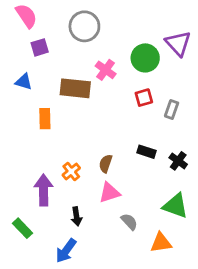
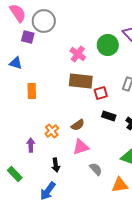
gray circle: (84, 26) -> (44, 21), moved
purple square: (40, 47) -> (28, 37), turned 32
brown rectangle: (75, 88) -> (81, 81), moved
red square: (144, 98) -> (101, 93), moved
brown semicircle: (106, 164) -> (78, 125), turned -144
purple arrow: (44, 190) -> (31, 145), size x0.6

